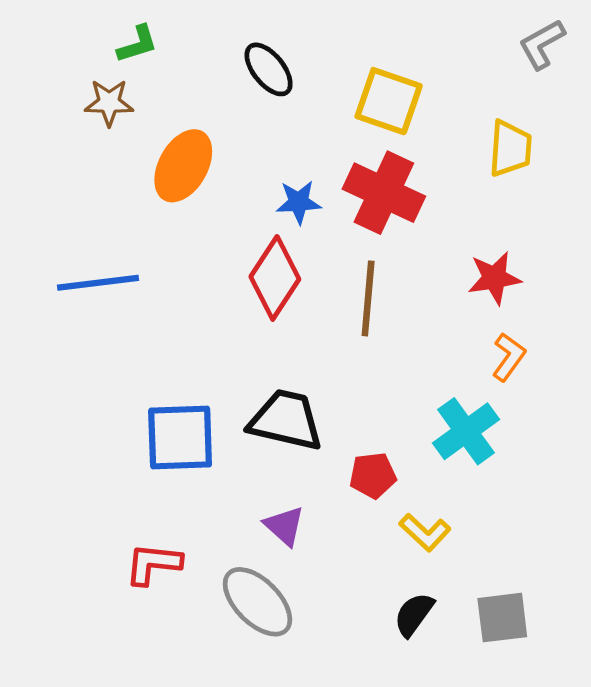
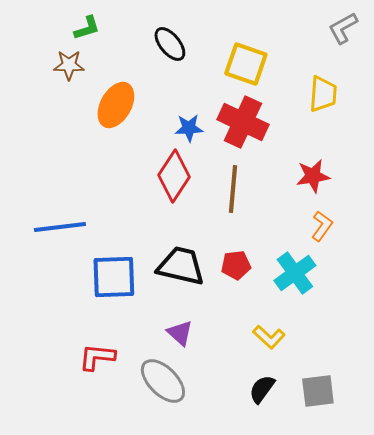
blue line: (98, 283) -> (60, 227), moved
red pentagon: (373, 475) -> (236, 265), moved

